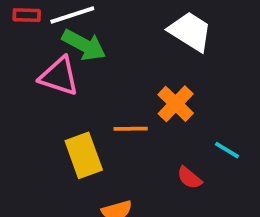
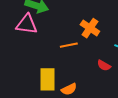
yellow rectangle: (84, 155) -> (47, 79), moved, turned 30

